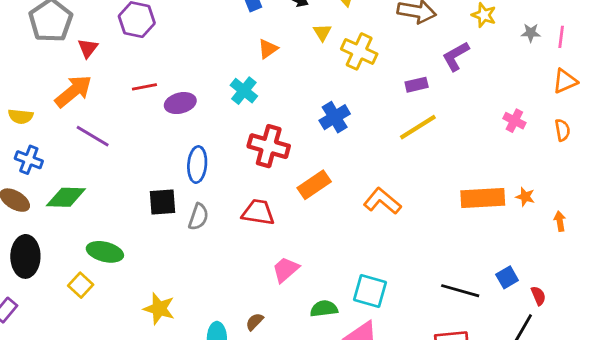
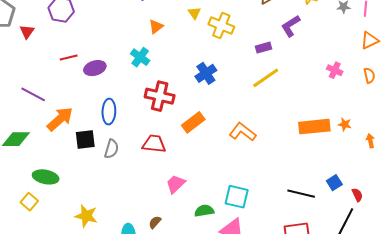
orange arrow: (73, 91) -> (60, 119), moved

